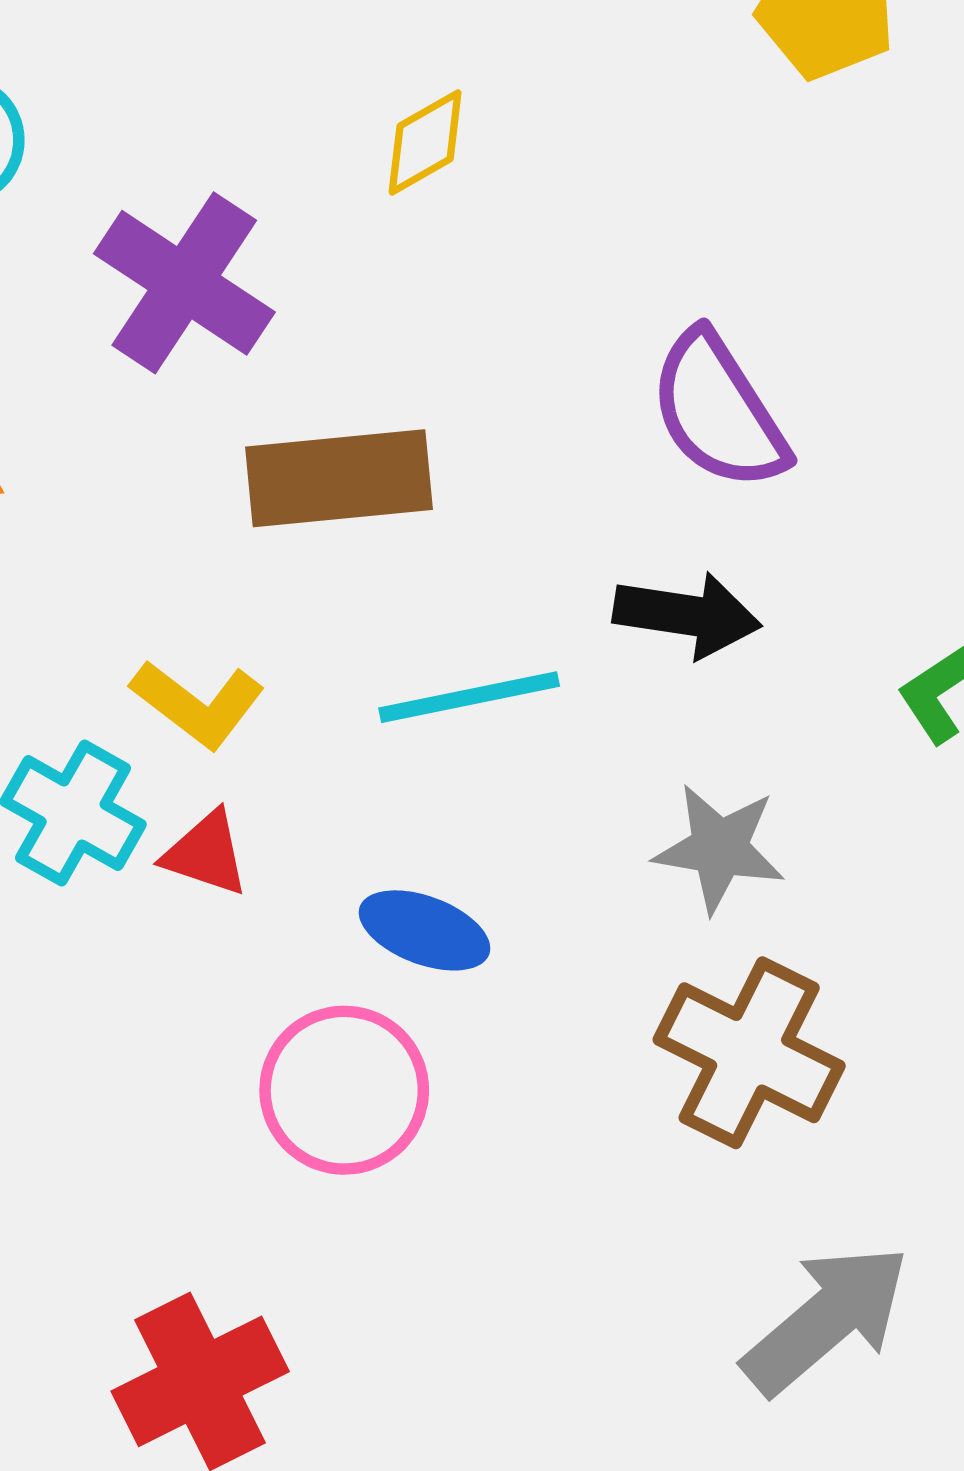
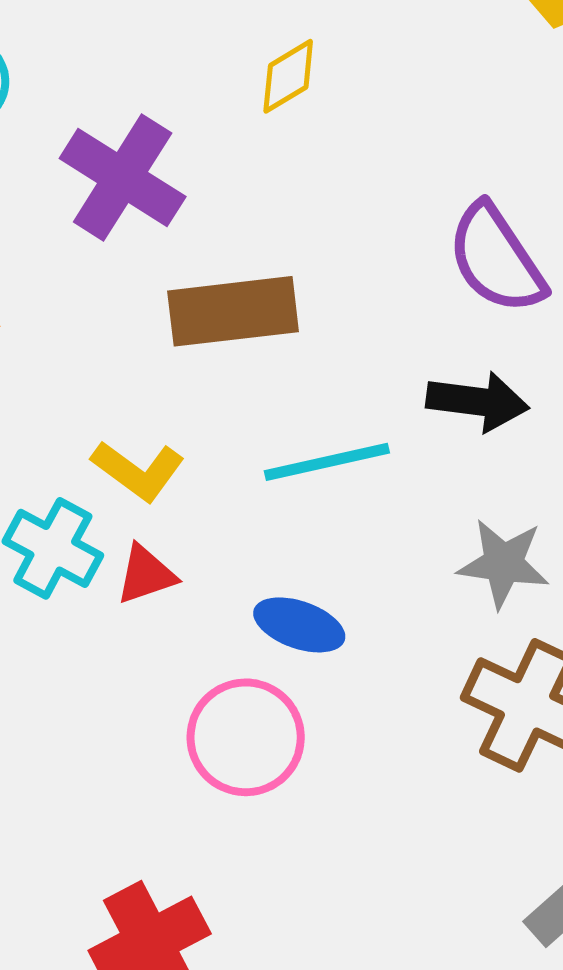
red triangle: (206, 853) -> (146, 575), turned -36

